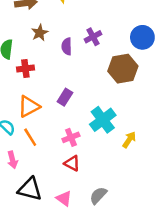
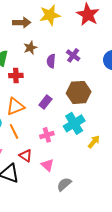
purple cross: (93, 37) -> (73, 55), turned -32
brown hexagon: (123, 69) -> (79, 92), moved
red triangle: (72, 163) -> (26, 156), moved
pink triangle: (64, 198) -> (47, 165), moved

